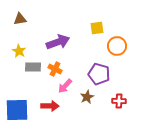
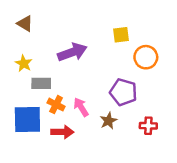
brown triangle: (20, 19) -> (25, 24), turned 40
orange cross: (55, 69) -> (56, 105), moved
pink arrow: (65, 86) -> (81, 107), turned 105
blue square: (17, 110) -> (27, 120), moved

